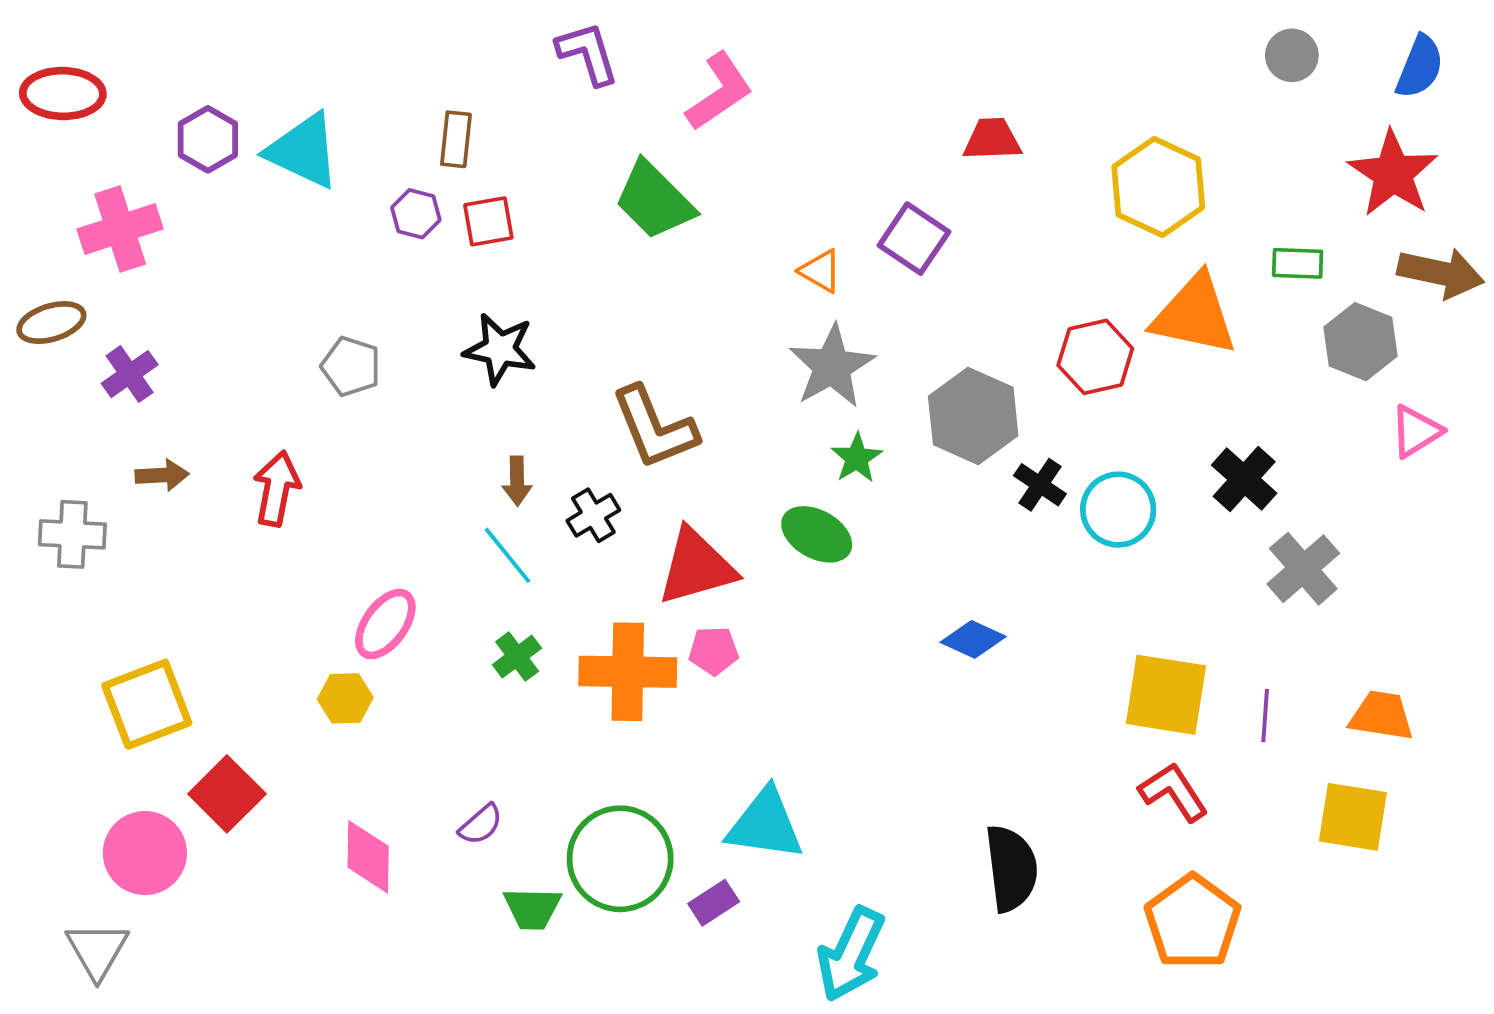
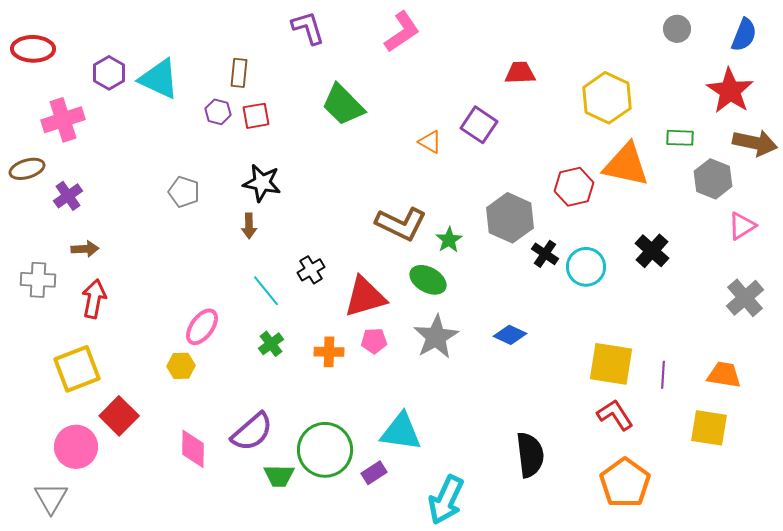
pink L-shape: (719, 92) -> (402, 32), moved
gray star: (832, 366) -> (436, 337), moved
brown L-shape: (654, 427) -> (401, 224), moved, turned -42
brown arrow: (517, 481) -> (249, 226), moved
red arrow: (277, 489) -> (94, 299), moved
gray cross: (1303, 569) -> (745, 298), moved
orange cross: (628, 672) -> (329, 352), size x0.6
purple semicircle: (481, 824) -> (252, 432), size x1.8

